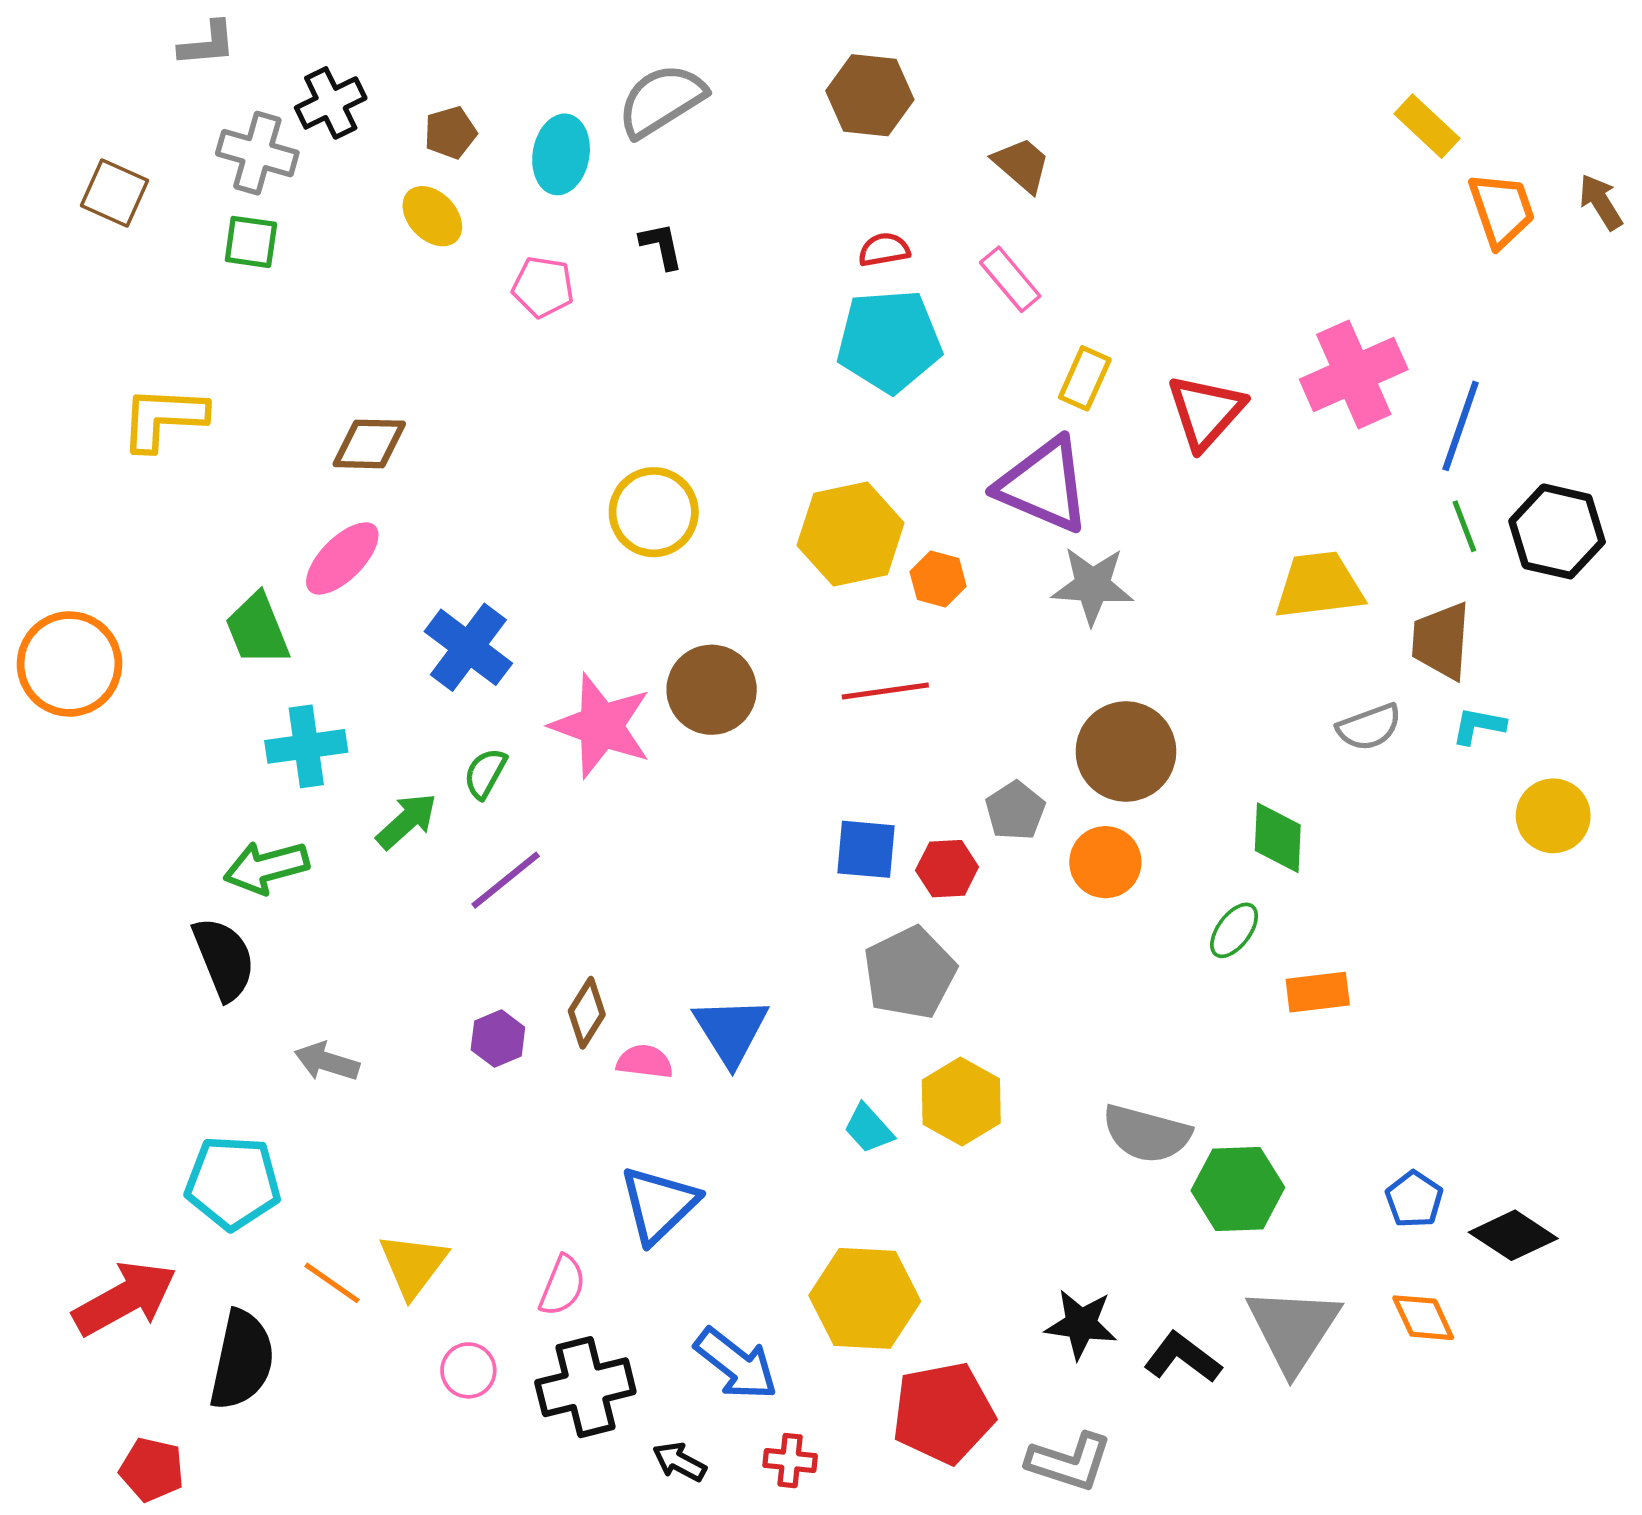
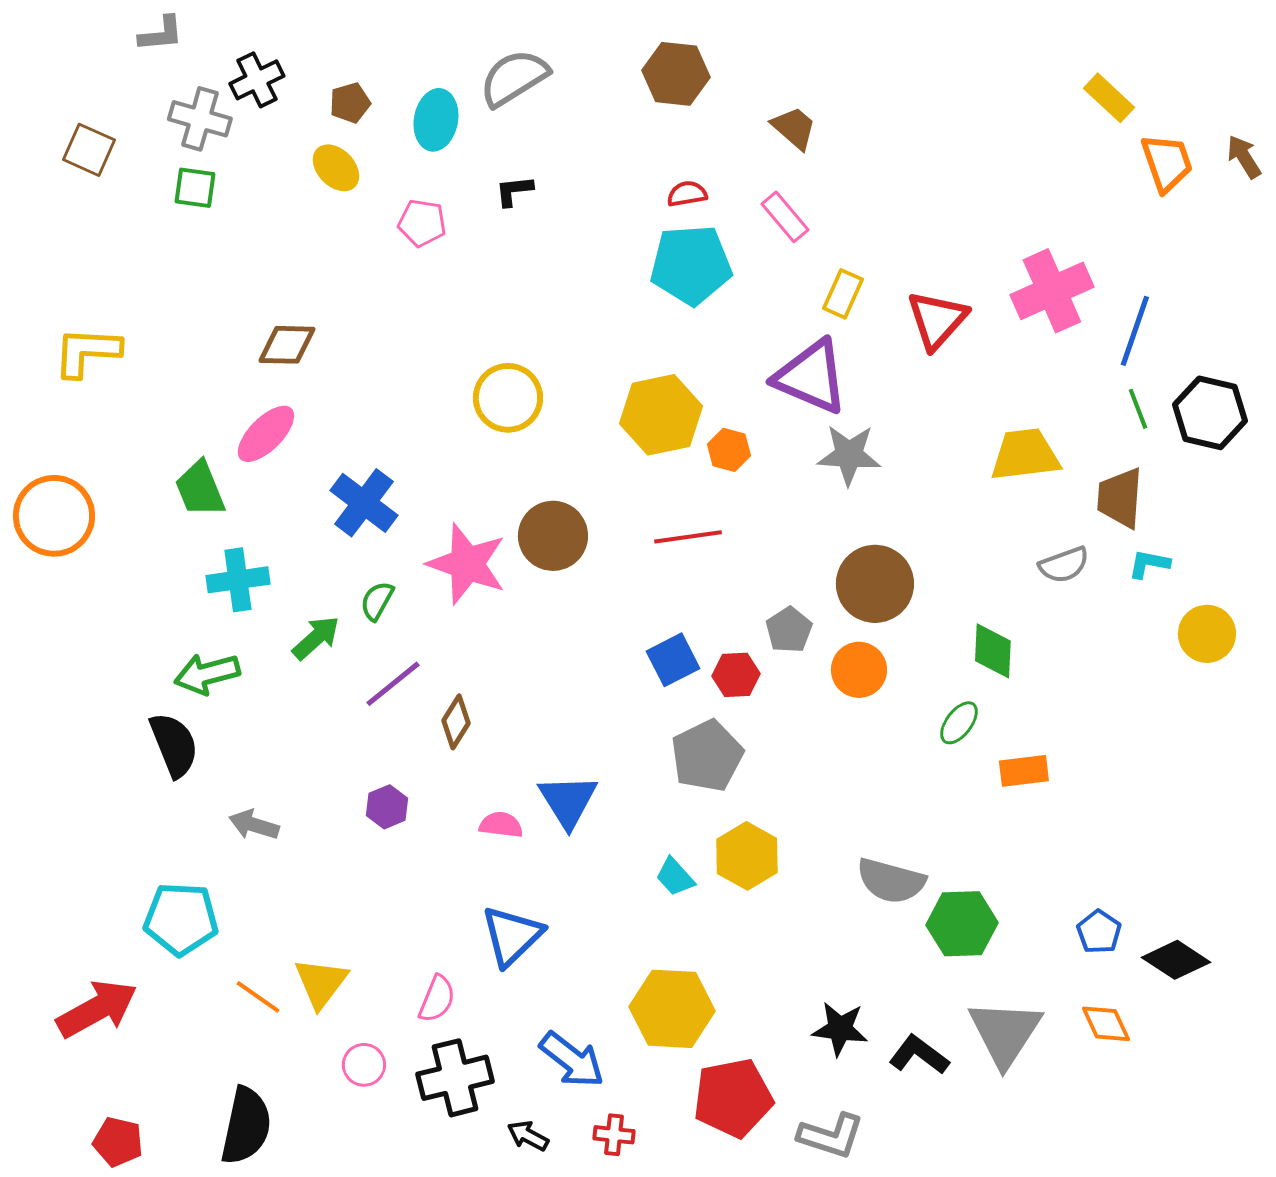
black L-shape: (661, 246) -> (514, 191), turned -84
yellow L-shape: (163, 418) -> (87, 352), moved
blue square: (866, 849) -> (673, 660), turned -32
brown diamond: (587, 1013) -> (456, 722), moved
black semicircle: (242, 1360) -> (246, 1126), moved

